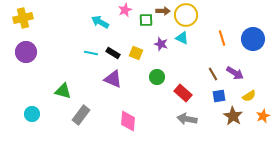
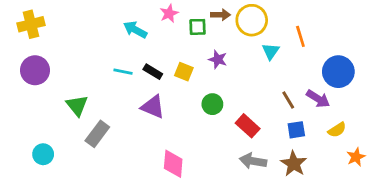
cyan triangle: (182, 38) -> (271, 51), moved, turned 40
orange line: (222, 38) -> (300, 36), moved
blue circle: (253, 39) -> (338, 72), moved
green triangle: (63, 91) -> (77, 105), moved, turned 36
gray rectangle: (81, 115) -> (97, 134), moved
brown star: (233, 116) -> (294, 164), moved

